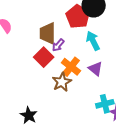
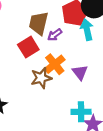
cyan arrow: (93, 41) -> (87, 30), moved
purple arrow: (58, 45) -> (55, 35), moved

